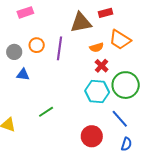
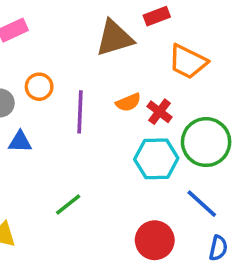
orange semicircle: (97, 47) -> (128, 102), moved
purple line: (59, 48) -> (80, 112), moved

